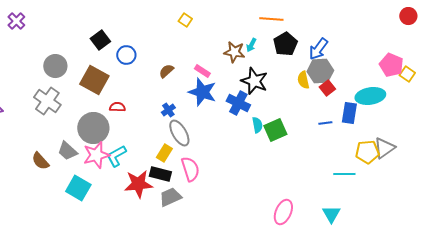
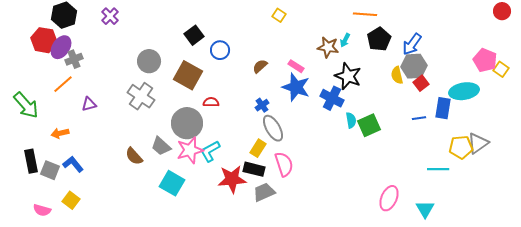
pink ellipse: (283, 212) -> (389, 198), moved

